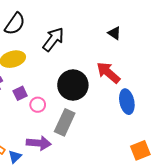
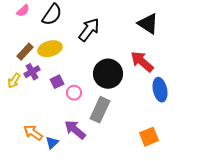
black triangle: (114, 33) -> (148, 24), size x1.6
purple arrow: (39, 143) -> (75, 130), turned -145
orange square: (140, 150) -> (149, 137), moved

